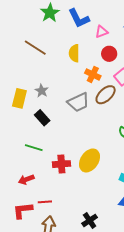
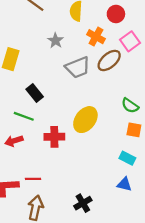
gray star: (42, 91) -> (56, 41), moved
black rectangle: (42, 118) -> (35, 93), moved
yellow ellipse: (89, 160) -> (85, 120), moved
red arrow: (26, 179) -> (14, 141), moved

